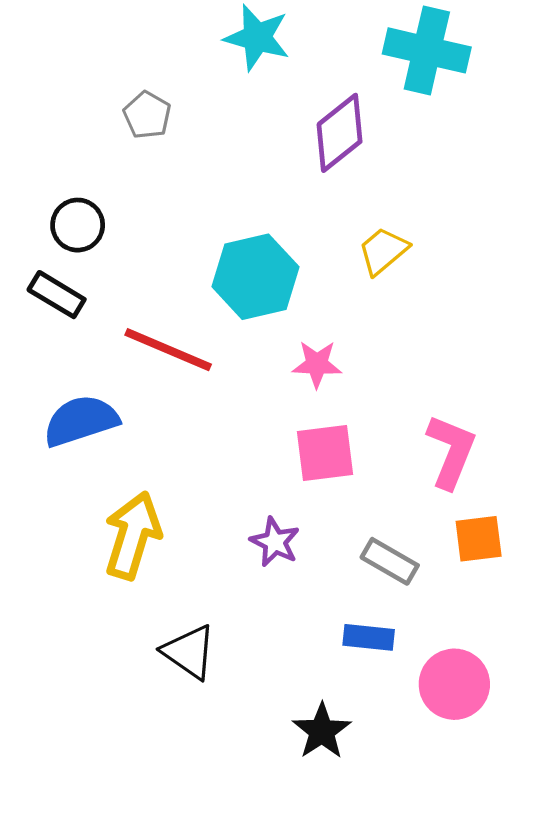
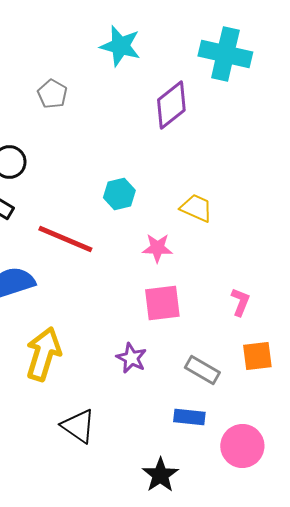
yellow trapezoid: (383, 251) -> (196, 208), moved, turned 64
cyan hexagon: (255, 277) -> (119, 194), size x0.6
pink L-shape: (451, 451) -> (240, 302), size x0.6

